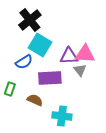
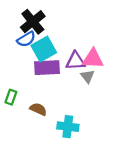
cyan square: (40, 45) -> (44, 49), turned 30
blue semicircle: (24, 62) -> (26, 39), moved
purple rectangle: (50, 78) -> (47, 68), moved

